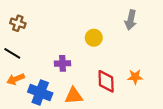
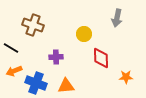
brown cross: (18, 23) -> (33, 25), moved, size x1.5
orange star: (135, 77) -> (126, 77), moved
red diamond: (106, 81) -> (101, 58), moved

